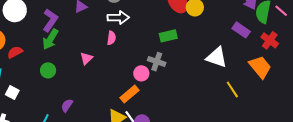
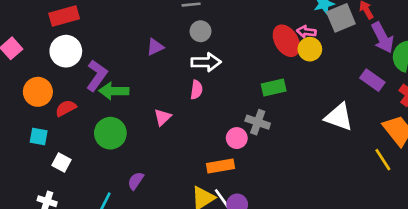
purple L-shape: (50, 20) -> (97, 75), moved
green arrow: (50, 39) -> (114, 91), turned 60
green circle: (48, 70) -> (110, 133), size x1.5
yellow line: (232, 89) -> (383, 160), moved
orange rectangle: (129, 94) -> (220, 166), turned 30

